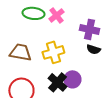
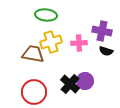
pink cross: (56, 15) -> (79, 43), moved, turned 35
yellow cross: (53, 52) -> (51, 42), moved

